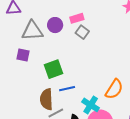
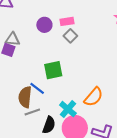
gray triangle: (32, 31) -> (13, 39), moved, size x0.7
green square: (53, 69) -> (53, 70), moved
blue line: (67, 89) -> (37, 88), moved, turned 42

